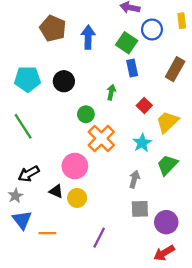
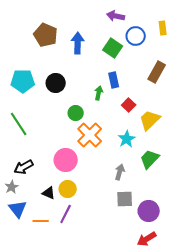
blue rectangle: (132, 68) -> (114, 80), moved
black triangle: (56, 191) -> (49, 193), moved
purple line: (99, 238) -> (66, 214), moved

